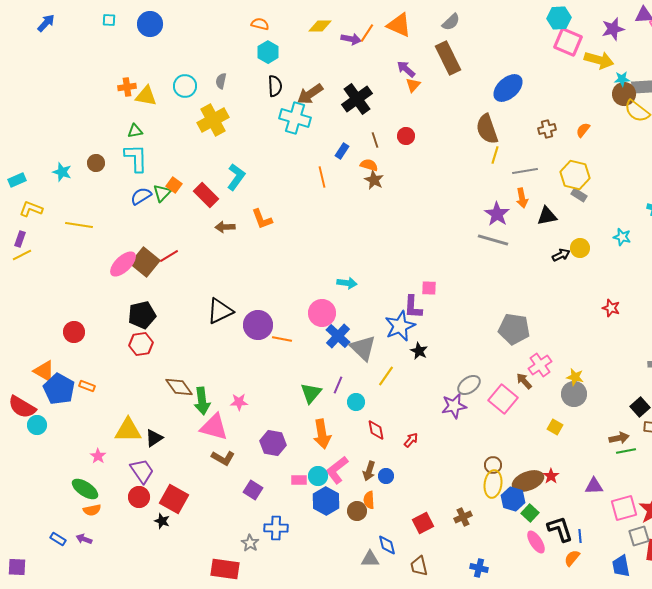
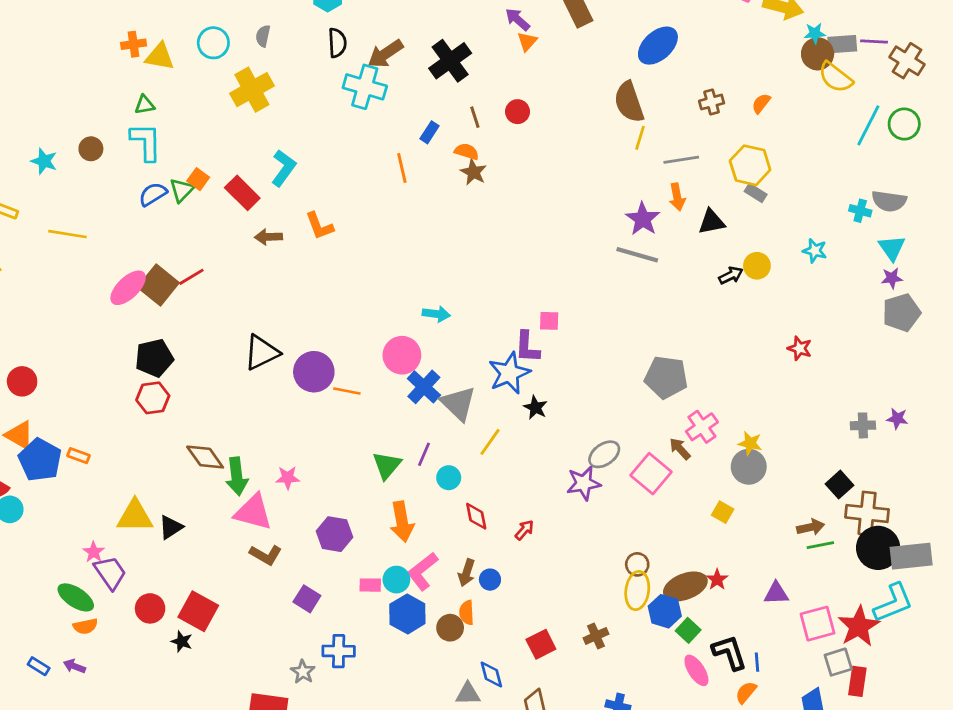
red circle: (74, 332) -> (22, 381), moved
purple trapezoid: (142, 471) -> (110, 573), moved

